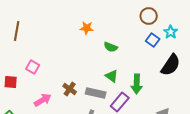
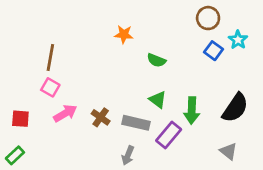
brown line: (17, 31) -> (50, 58), moved
black semicircle: (171, 65) -> (235, 108), moved
red square: (11, 82) -> (20, 119), moved
pink arrow: (43, 100) -> (65, 113), moved

